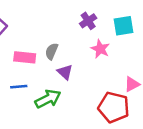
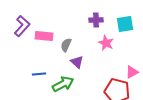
purple cross: (88, 21) -> (96, 20), turned 32
pink rectangle: (25, 57) -> (44, 36), moved

